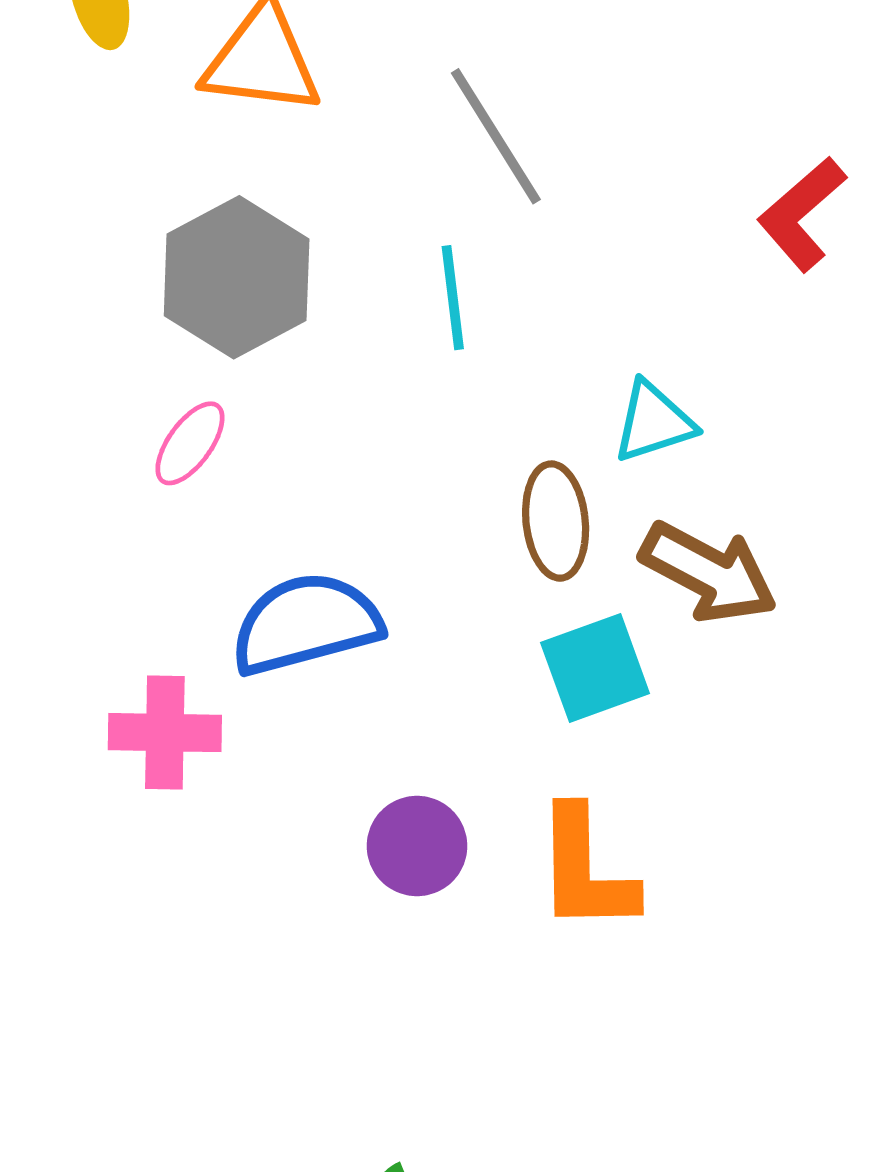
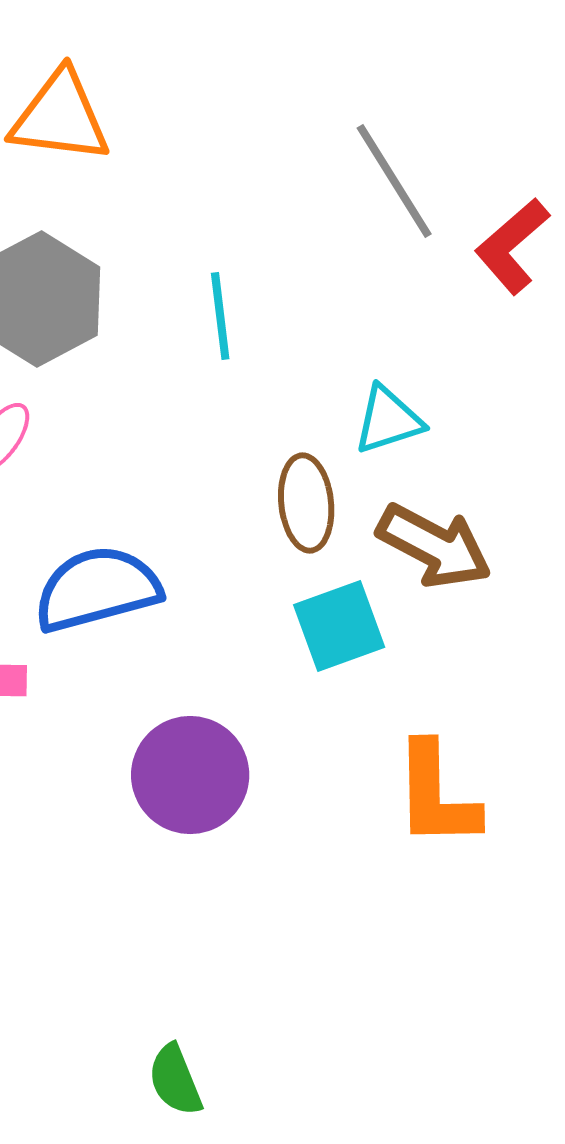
gray line: (496, 136) -> (394, 181), moved
purple circle: (417, 846) -> (190, 775), size x1.4
orange L-shape: (585, 870) -> (436, 795), moved

